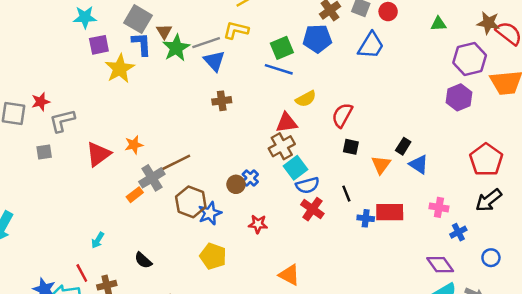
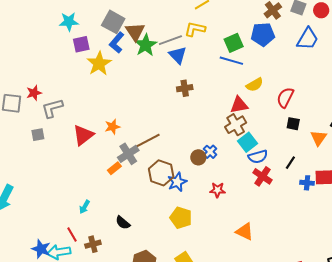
brown triangle: (164, 32) -> (135, 32), size x1.5
blue L-shape: (142, 44) -> (117, 43), turned -135
black line: (346, 194) -> (290, 163), turned 56

